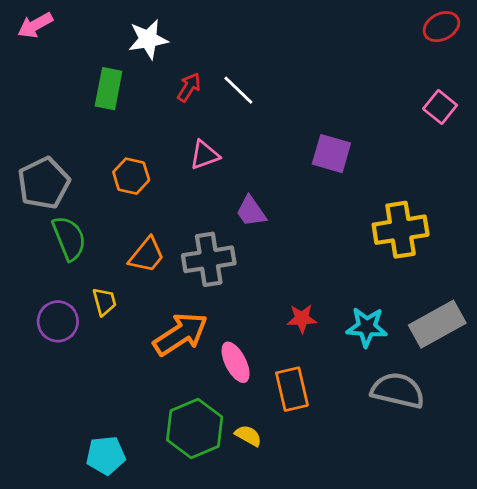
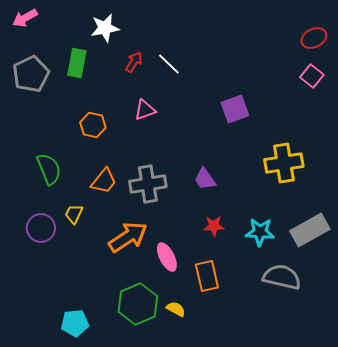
red ellipse: (441, 27) -> (314, 38), moved
purple square: (331, 154) -> (235, 109), turned -36
gray pentagon: (44, 183) -> (31, 74), moved
purple trapezoid: (251, 211) -> (205, 179), moved
yellow trapezoid: (104, 302) -> (74, 214), turned -140

